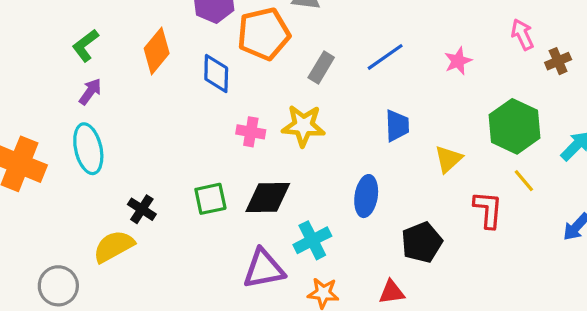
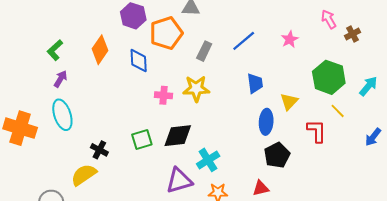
blue ellipse: (366, 196) -> (266, 122), moved

